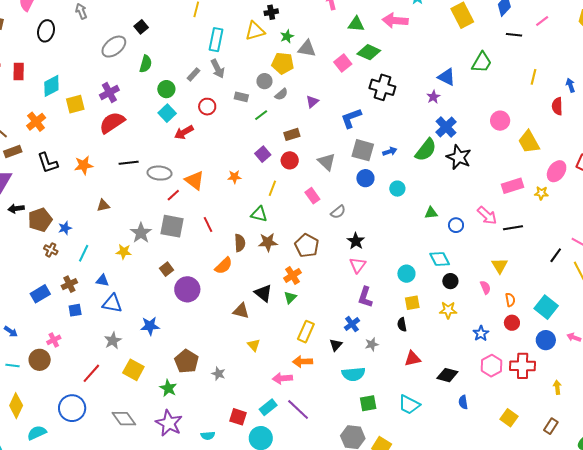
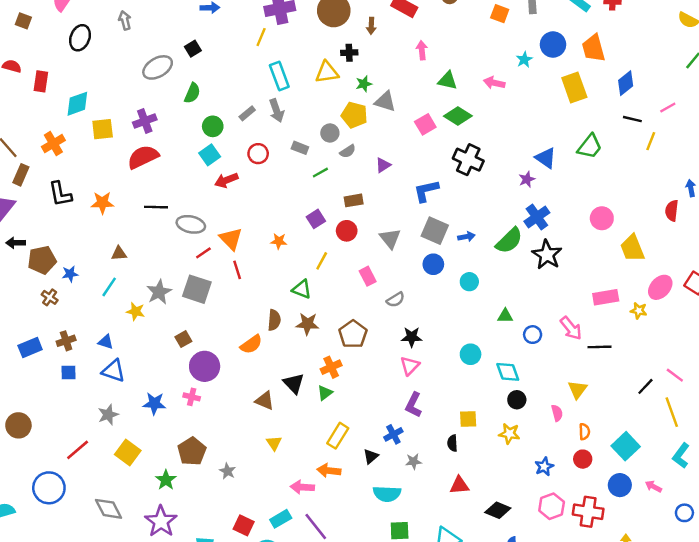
pink arrow: (395, 20) -> (494, 83), size x0.7
cyan rectangle: (216, 40) -> (279, 76), turned -40
yellow line: (534, 77) -> (651, 141), moved
brown rectangle: (13, 151) -> (21, 175), turned -54
red line: (208, 225) -> (237, 270), moved
black star: (356, 241) -> (412, 337), turned 30
cyan line: (84, 253) -> (109, 287), moved
cyan circle: (406, 274) -> (471, 354), moved
pink cross: (54, 340) -> (192, 397), moved, turned 32

